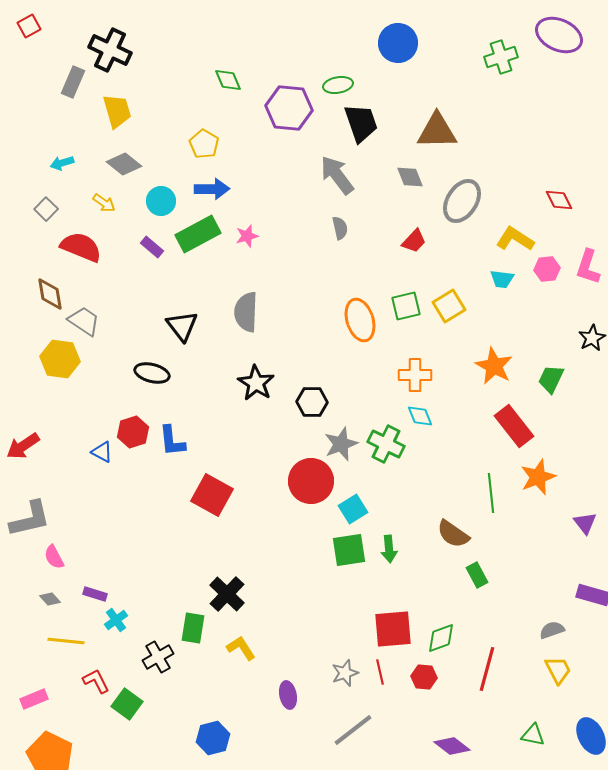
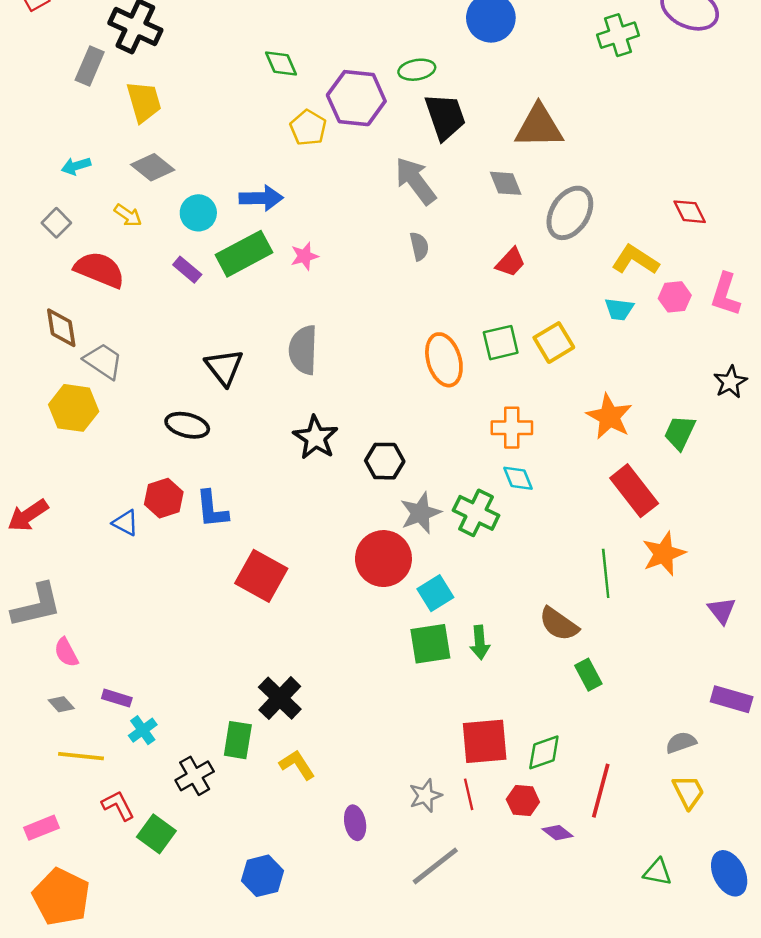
yellow pentagon: (204, 144) -> (308, 128), moved
purple diamond: (452, 746) -> (558, 833), moved, size x0.7

